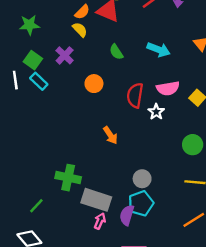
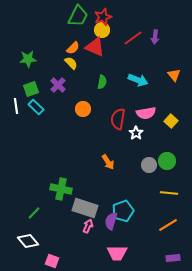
green semicircle: (116, 52) -> (102, 82), turned -136
green square: (33, 60) -> (31, 89), turned 35
orange arrow: (110, 135) -> (108, 162), moved
gray circle: (142, 179) -> (149, 165), moved

